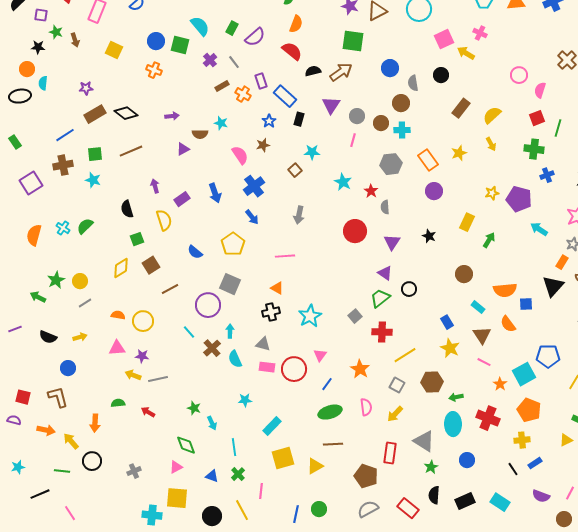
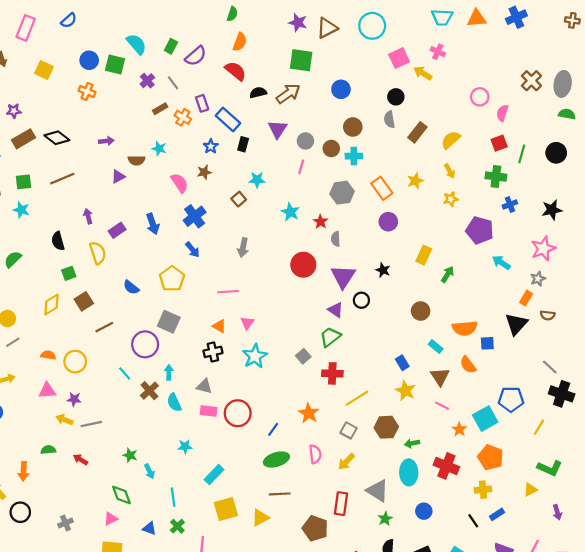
gray semicircle: (413, 83) -> (389, 119), moved
yellow star: (492, 193) -> (451, 199), moved
purple triangle: (392, 242) -> (343, 277), size x1.4
black circle: (409, 289) -> (361, 300), moved
pink triangle: (320, 355) -> (247, 323), moved

